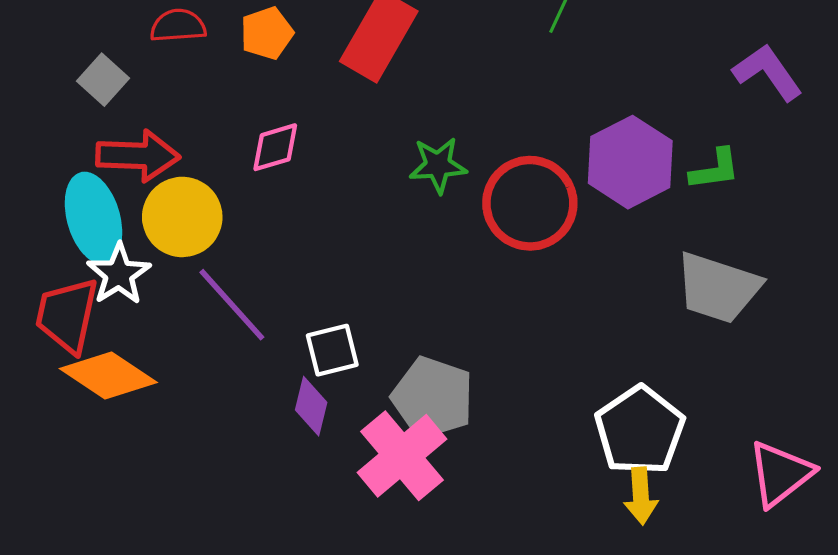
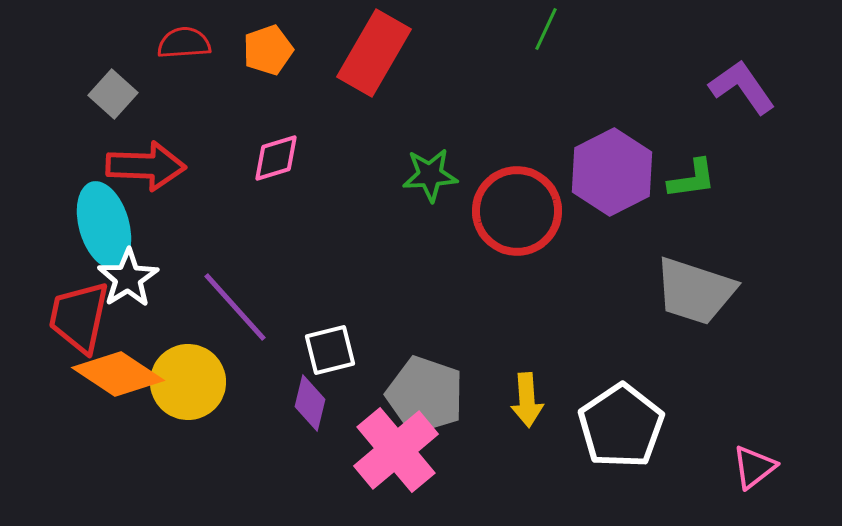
yellow circle: (182, 217) -> (188, 382), moved
pink triangle: (780, 474) -> (754, 467), size x0.7
yellow arrow: (641, 496) -> (527, 400), moved

